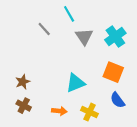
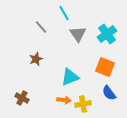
brown star: (23, 82) -> (36, 59), moved
orange arrow: (59, 111) -> (64, 100), moved
yellow cross: (89, 112) -> (83, 104), turned -35

